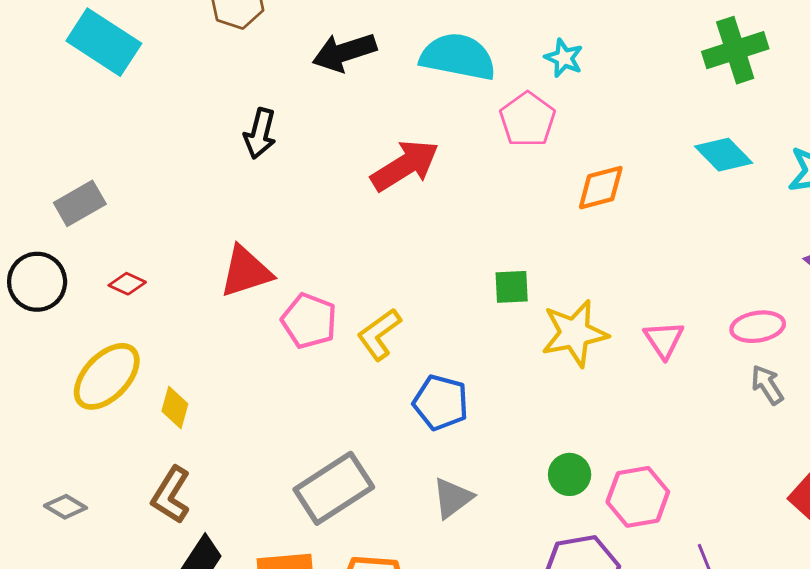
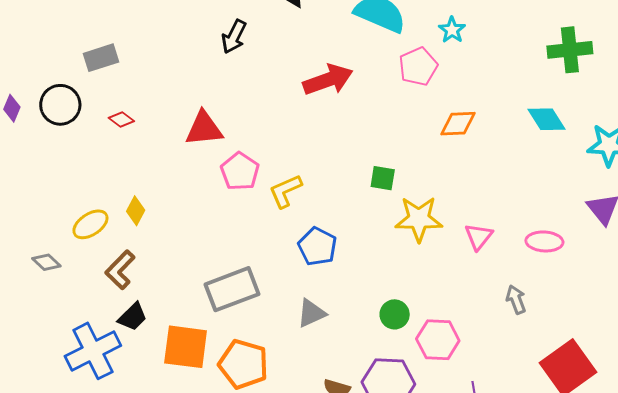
yellow ellipse: (107, 376) -> (90, 224), moved, size x0.7
gray arrow: (767, 385) -> (516, 300), moved

